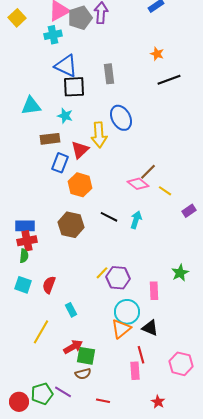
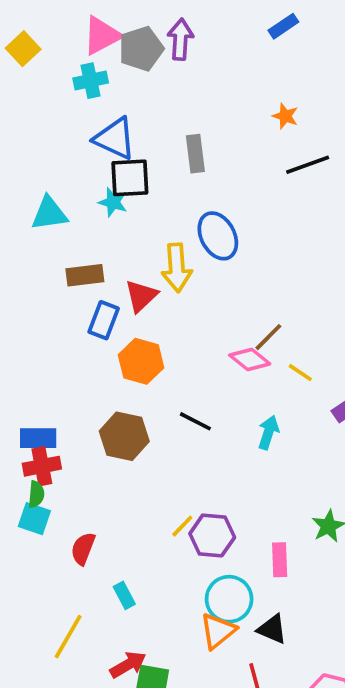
cyan star: (65, 116) -> (113, 202), moved
cyan arrow: (136, 220) -> (268, 433), moved
cyan square: (23, 285) -> (34, 519), moved

